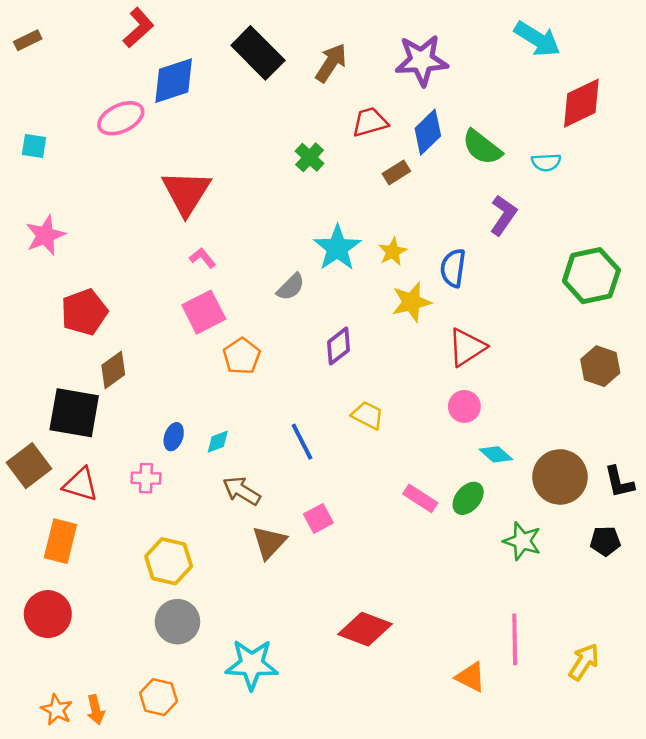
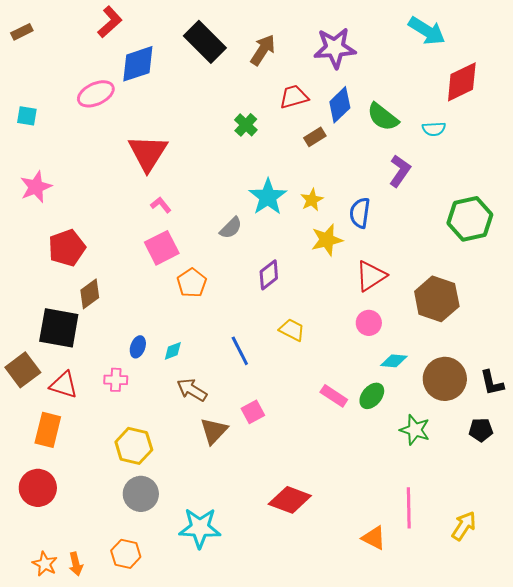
brown hexagon: (600, 366) -> (437, 299), moved, size x1.4
cyan diamond: (496, 454) -> (394, 361), turned -36

